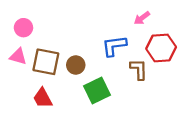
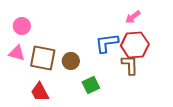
red hexagon: (161, 48) -> (135, 45), moved
green square: (97, 91) -> (91, 85), size x0.7

